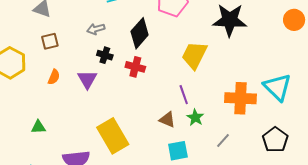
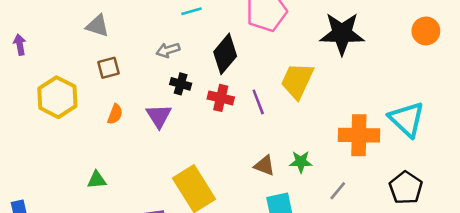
purple line: (184, 95) -> (258, 102), moved
green star: (195, 117) -> (301, 162), turned -30

